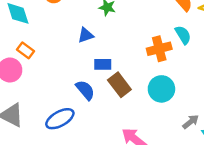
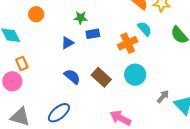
orange rectangle: (26, 50) -> (22, 63), turned 40
blue rectangle: (103, 64) -> (93, 34), moved
blue semicircle: (85, 90) -> (72, 77), moved

